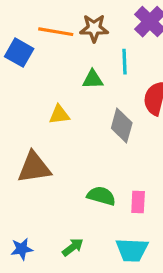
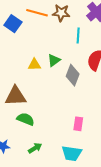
green triangle: (93, 79) -> (54, 60), moved, turned -40
green semicircle: (101, 196) -> (26, 119), moved

